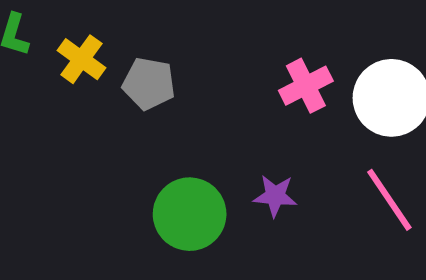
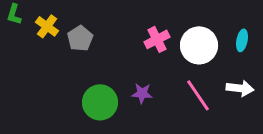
gray pentagon: (149, 84) -> (80, 38), turned 30

